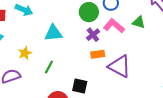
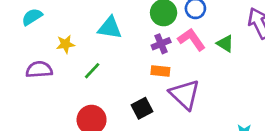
black square: (80, 86) -> (142, 108), moved, turned 35

